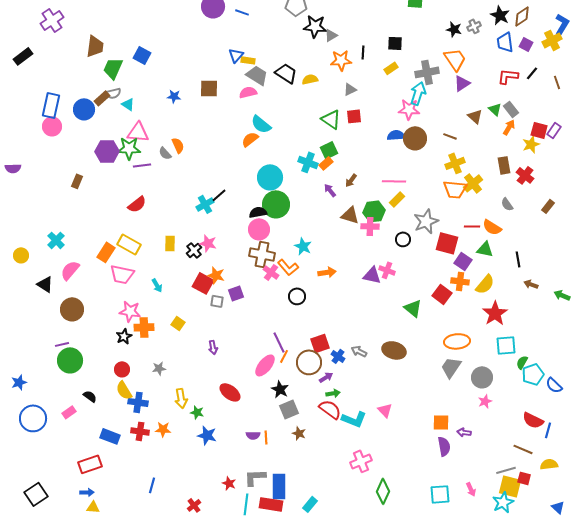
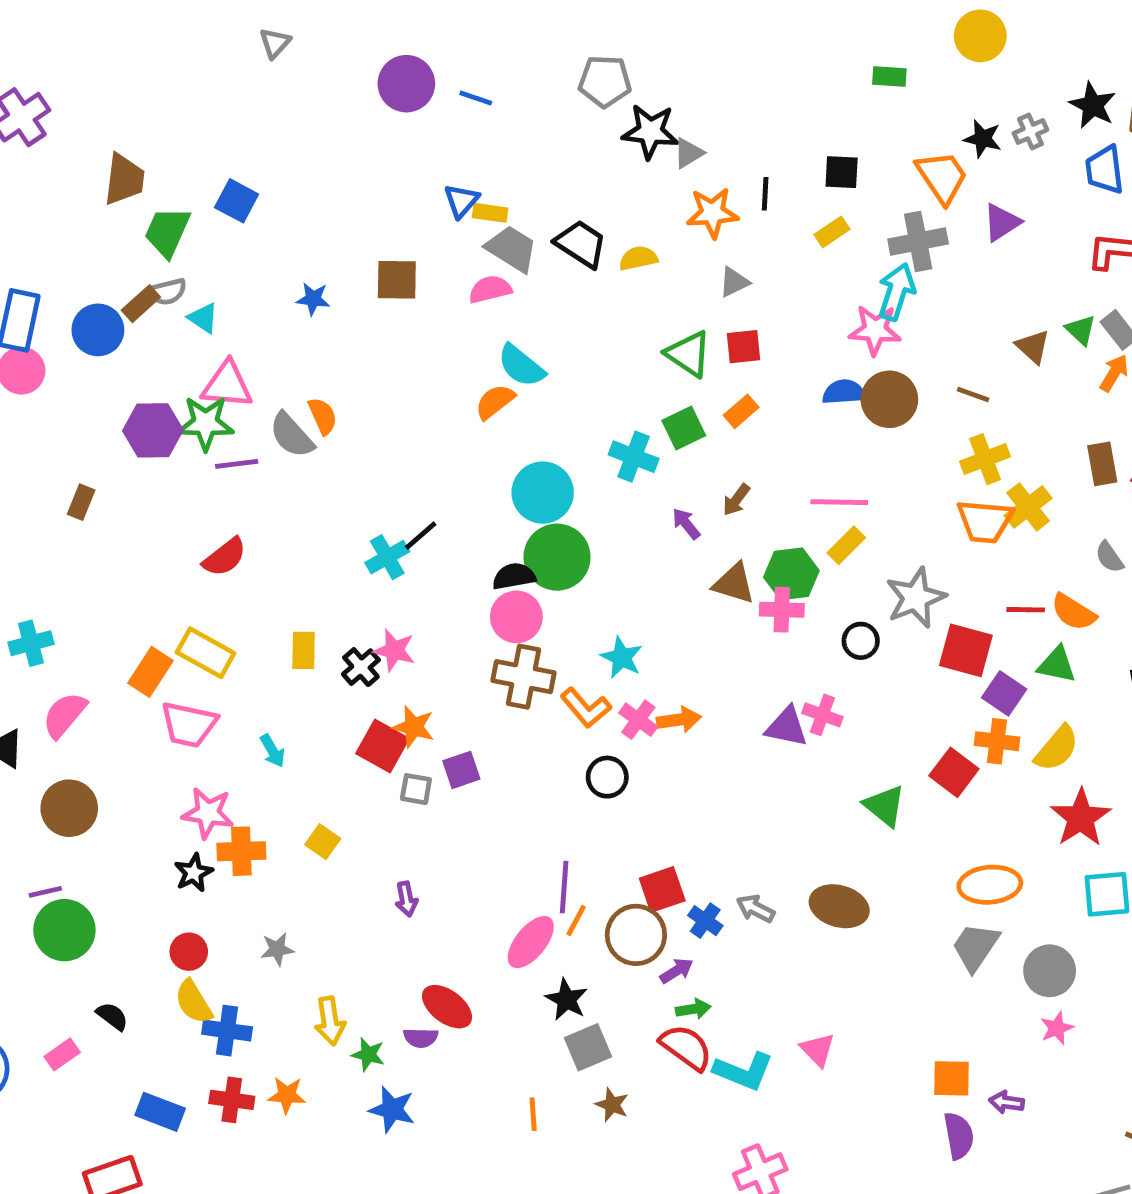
orange trapezoid: (455, 59) -> (942, 177), moved
purple triangle: (462, 83) -> (1002, 222), moved
gray semicircle: (165, 153) -> (292, 435), size x1.5
orange rectangle: (326, 163) -> (741, 411), moved
cyan cross: (56, 240) -> (31, 643), turned 30
pink cross: (271, 272) -> (638, 720), moved
purple line: (279, 342) -> (564, 887), turned 30
purple semicircle: (253, 435) -> (421, 1038), moved

